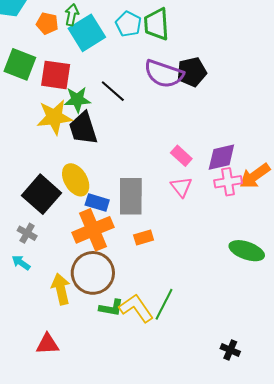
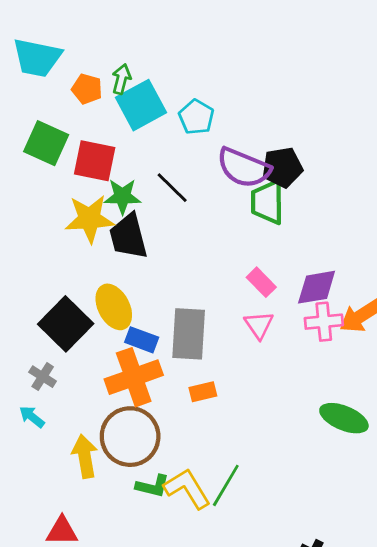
cyan pentagon: (128, 24) -> (196, 117), moved
green trapezoid: (156, 24) -> (267, 202), moved

